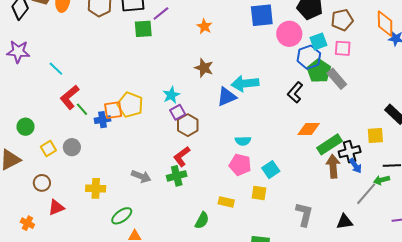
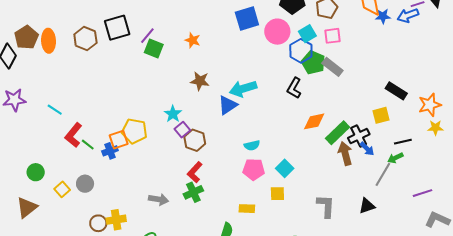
green square: (143, 29) -> (154, 48), moved, turned 36
brown circle: (42, 183) -> (98, 223), moved

